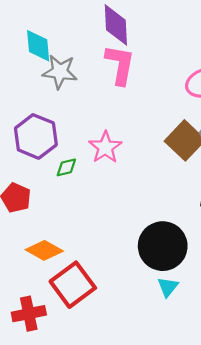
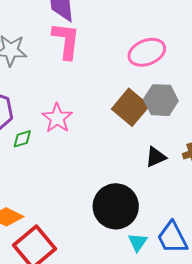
cyan triangle: (168, 287) -> (138, 242), moved

